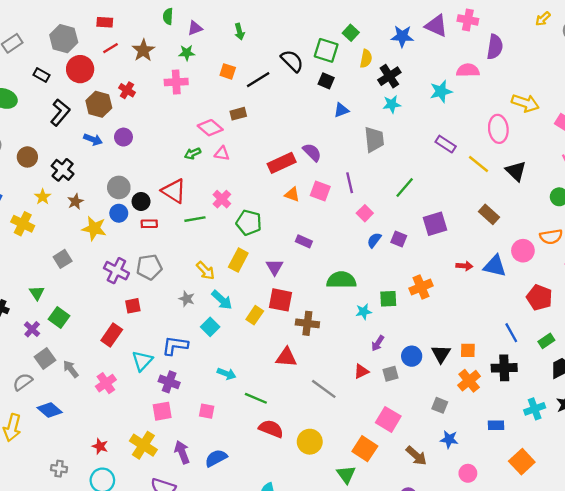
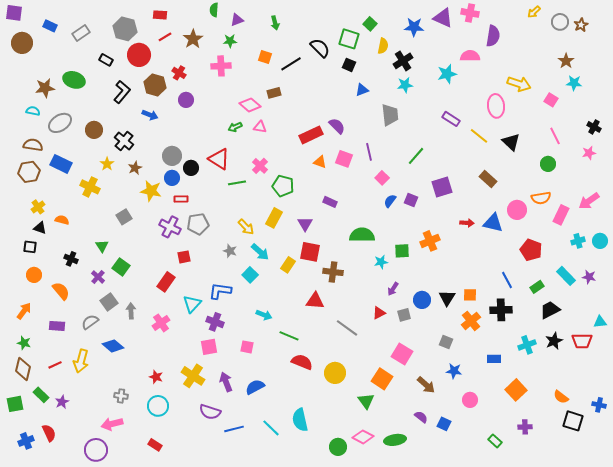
purple circle: (123, 137) -> (186, 100), moved
red rectangle: (149, 224) -> (181, 199), moved
gray arrow: (71, 369) -> (131, 311), turned 35

